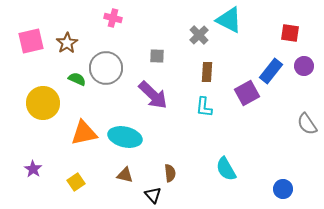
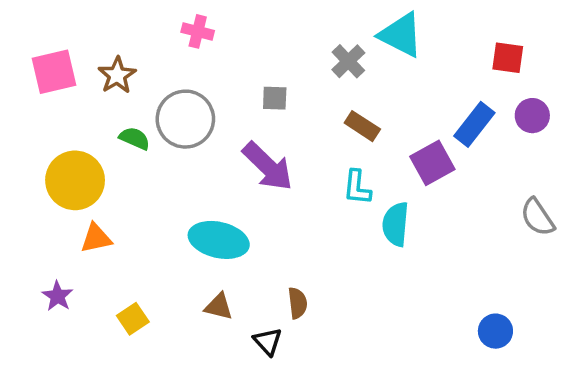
brown rectangle: (207, 72) -> (362, 126), turned -60
orange triangle: (84, 133) -> (96, 238), moved, size x0.7
cyan semicircle: (226, 169) -> (396, 224), moved, turned 35

